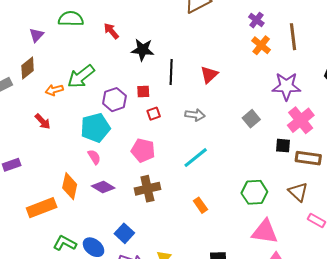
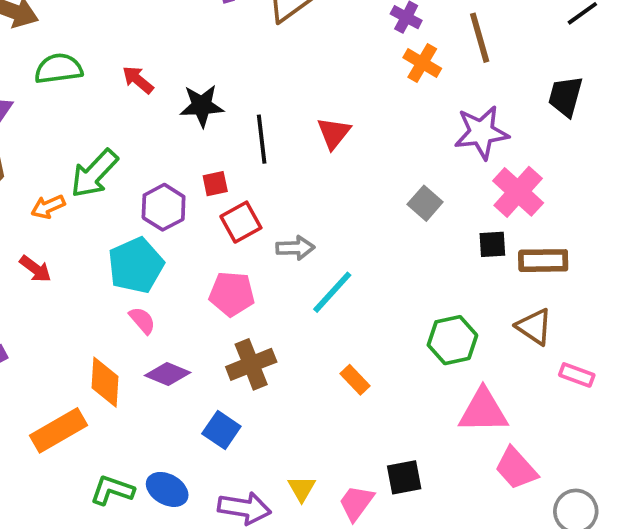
red square: (154, 114) -> (241, 222), size x1.5
gray arrow: (195, 115) -> (295, 248), moved
blue square: (124, 233) -> (221, 430), moved

